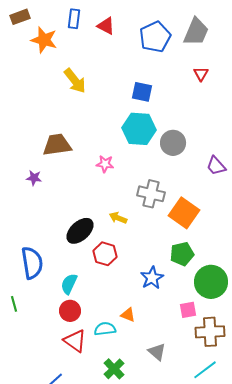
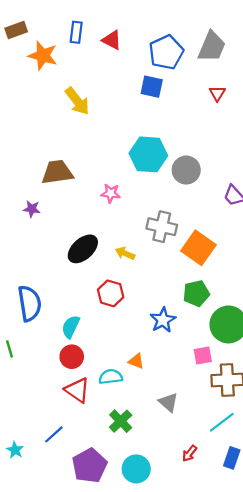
blue square: (142, 92) -> (152, 87), moved
black ellipse: (80, 231) -> (83, 249), moved

